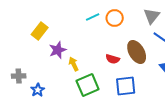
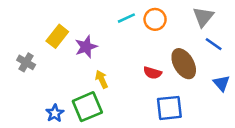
purple star: (58, 50) -> (86, 47), moved
gray cross: (19, 76) -> (26, 62), moved, turned 32
green square: (88, 85) -> (87, 107), moved

